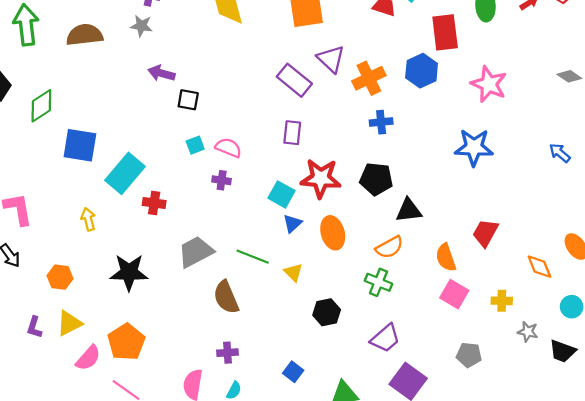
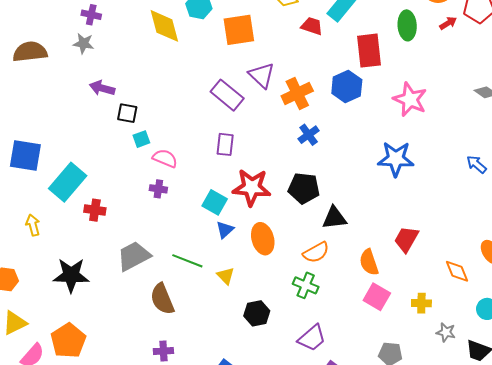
blue cross: (381, 122) -> (309, 135), turned -30
cyan square: (195, 145) -> (141, 139), moved

